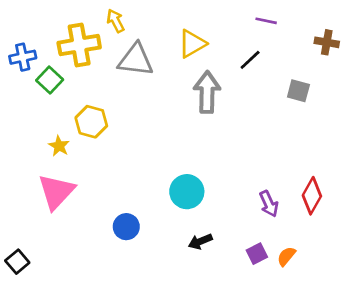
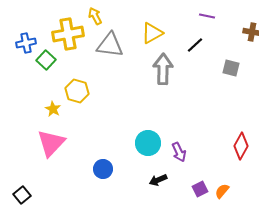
purple arrow: (269, 204) -> (179, 152), moved

